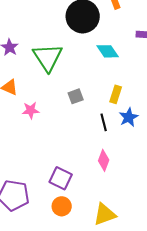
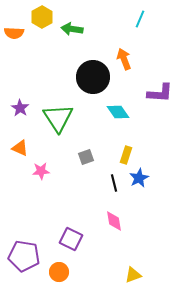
pink diamond: (104, 160) -> (114, 221), turned -30
orange circle: (62, 206) -> (59, 272), moved
yellow triangle: (105, 214) -> (133, 275), moved, size x0.7

